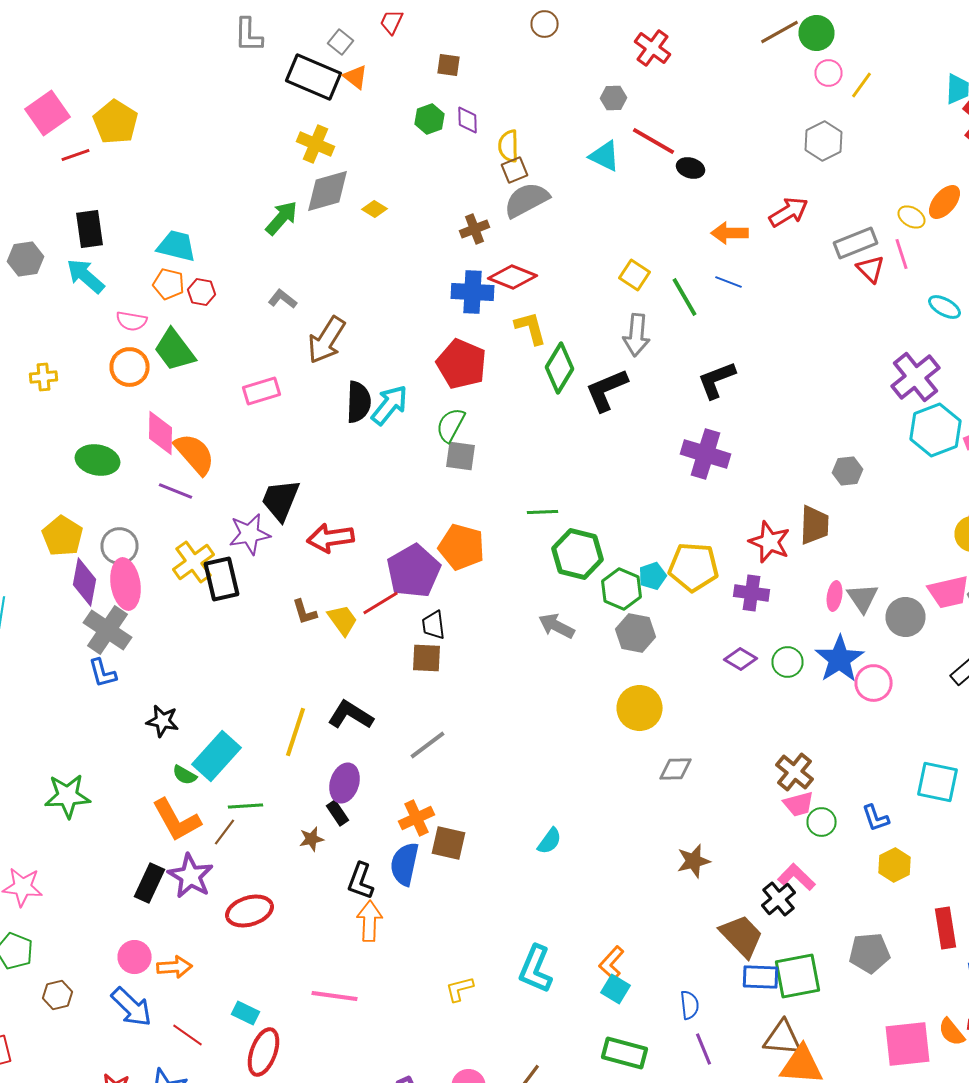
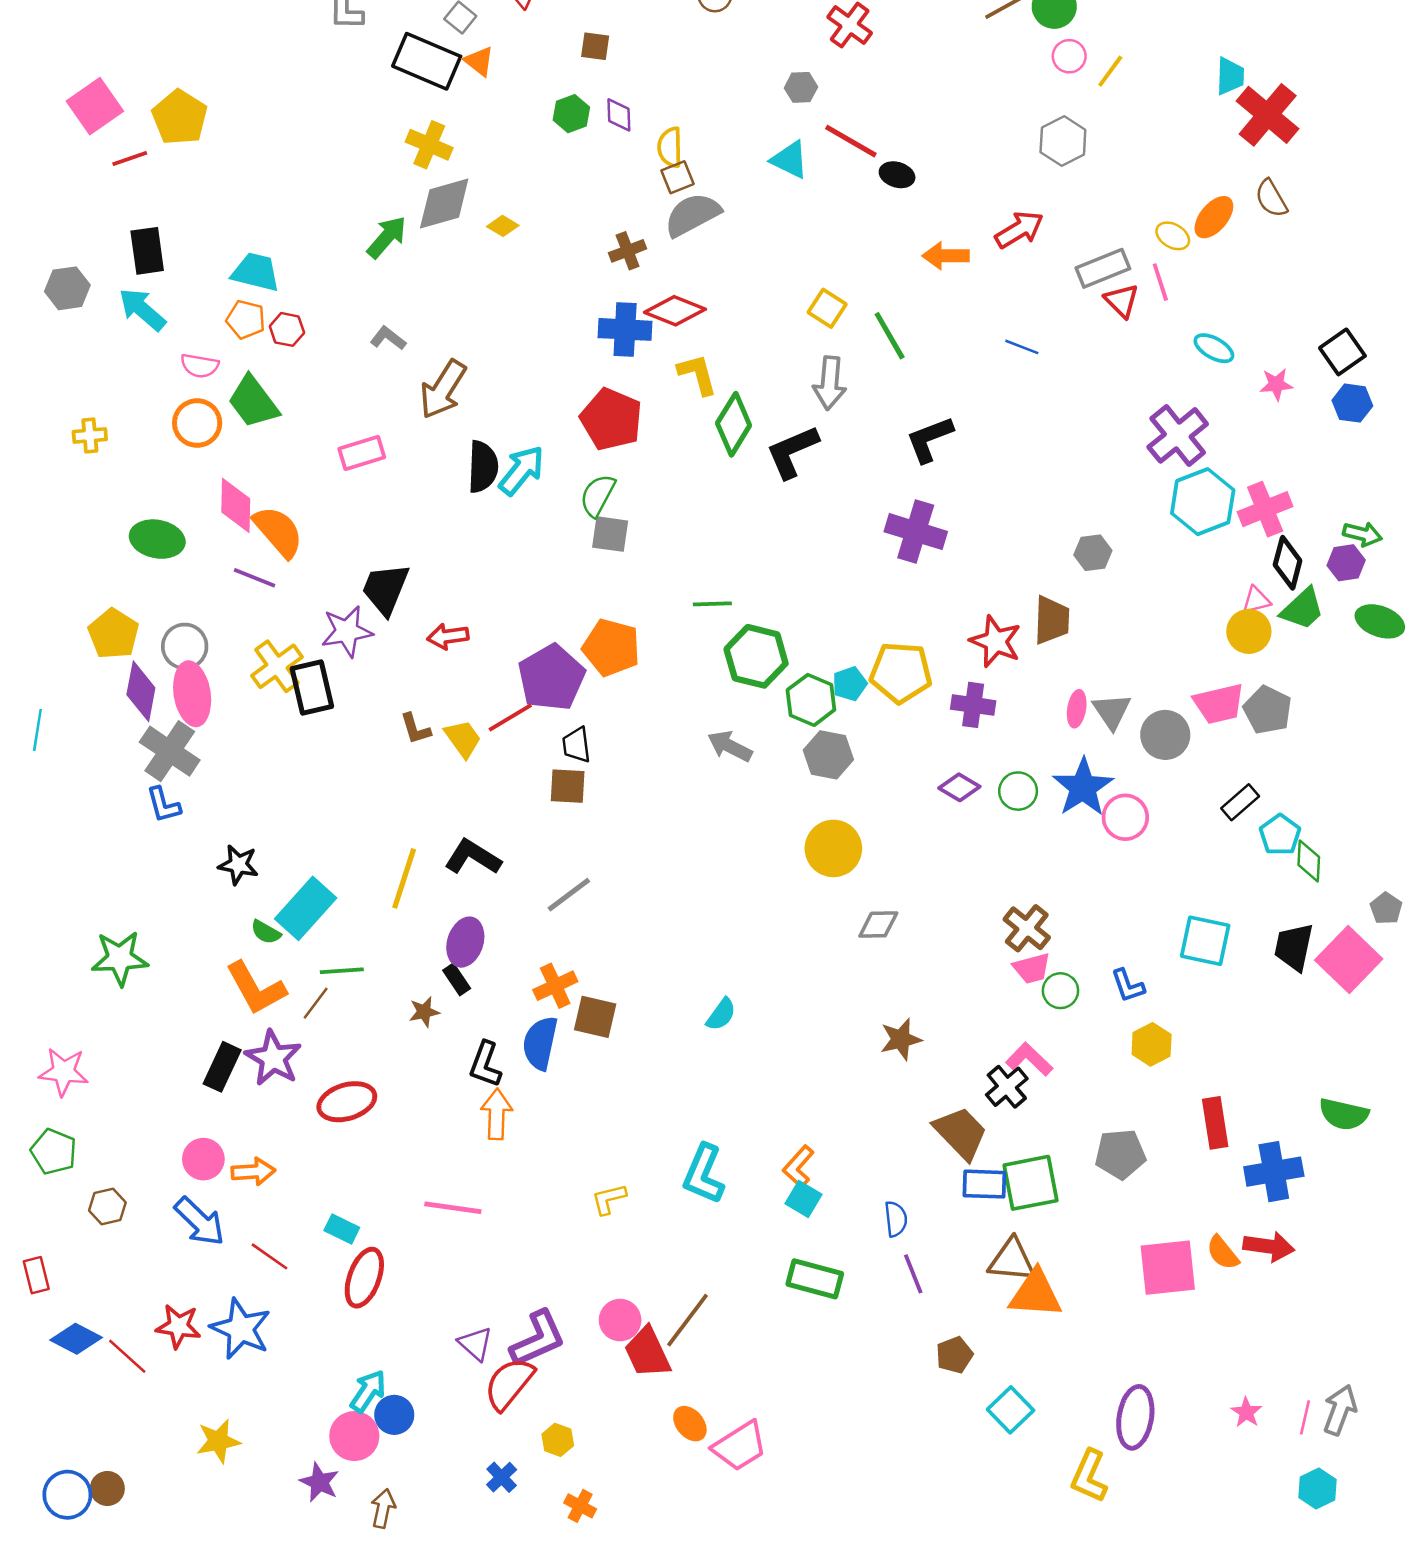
blue line: (728, 282) -> (1022, 347), moved
red arrow: (330, 538) -> (448, 636), size x0.7

